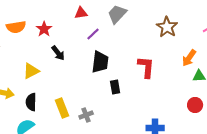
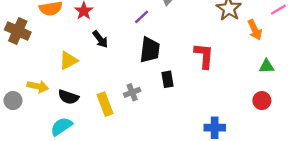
orange arrow: (189, 58) -> (255, 30), moved, turned -60
black semicircle: (31, 102) -> (68, 97), turned -72
gray cross: (86, 115) -> (132, 92), moved

